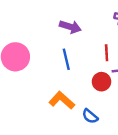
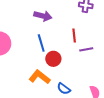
red circle: (101, 82) -> (53, 59), moved

